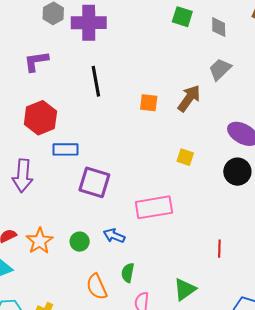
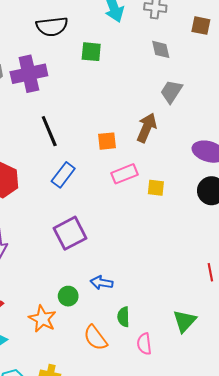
green square: (182, 17) -> (91, 52), moved
blue rectangle: (65, 149) -> (63, 175), moved, turned -40
purple square: (94, 182) -> (70, 233), turned -32
pink rectangle: (154, 207) -> (125, 174), moved, size x0.7
orange star: (40, 241) -> (42, 319), moved

